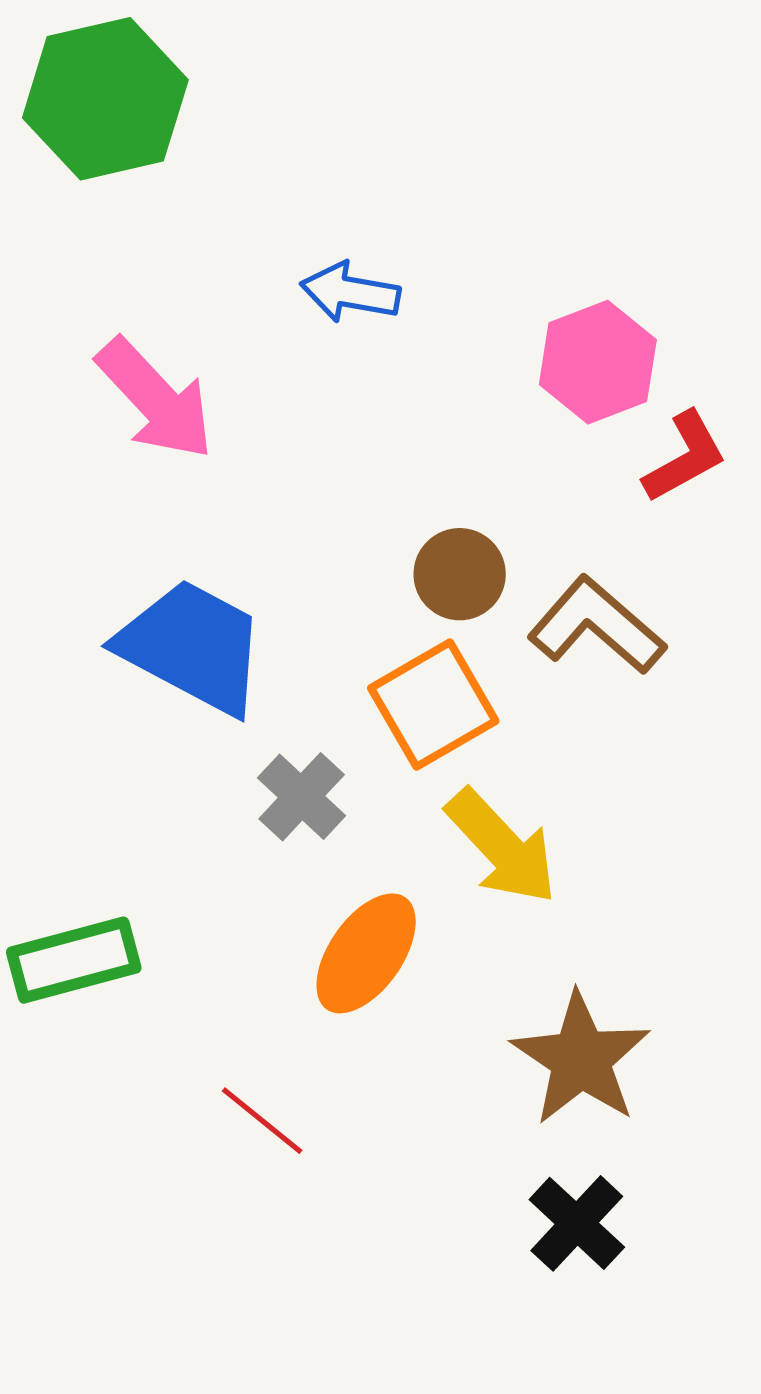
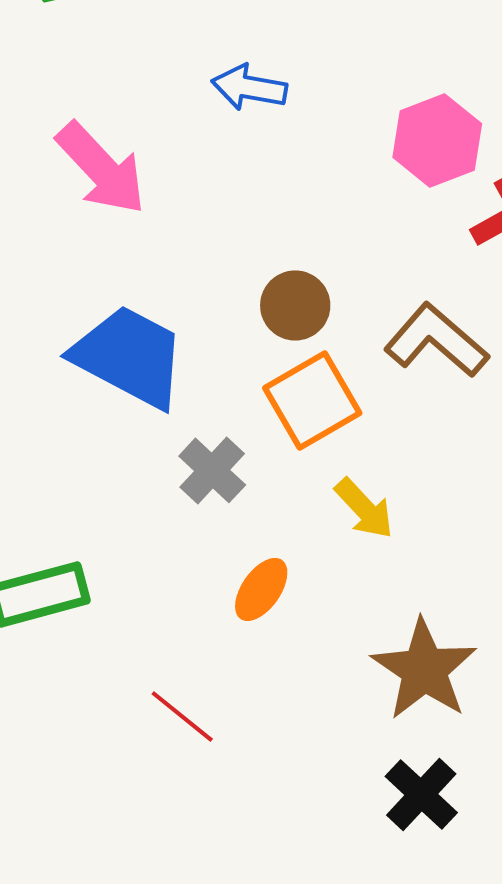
brown circle: (460, 574) -> (295, 305), moved
yellow arrow: (502, 847) -> (364, 508), size x0.7
orange ellipse: (366, 953) -> (261, 589), size x0.7

